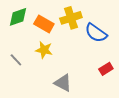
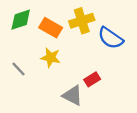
red rectangle: (106, 69) -> (92, 79), moved

